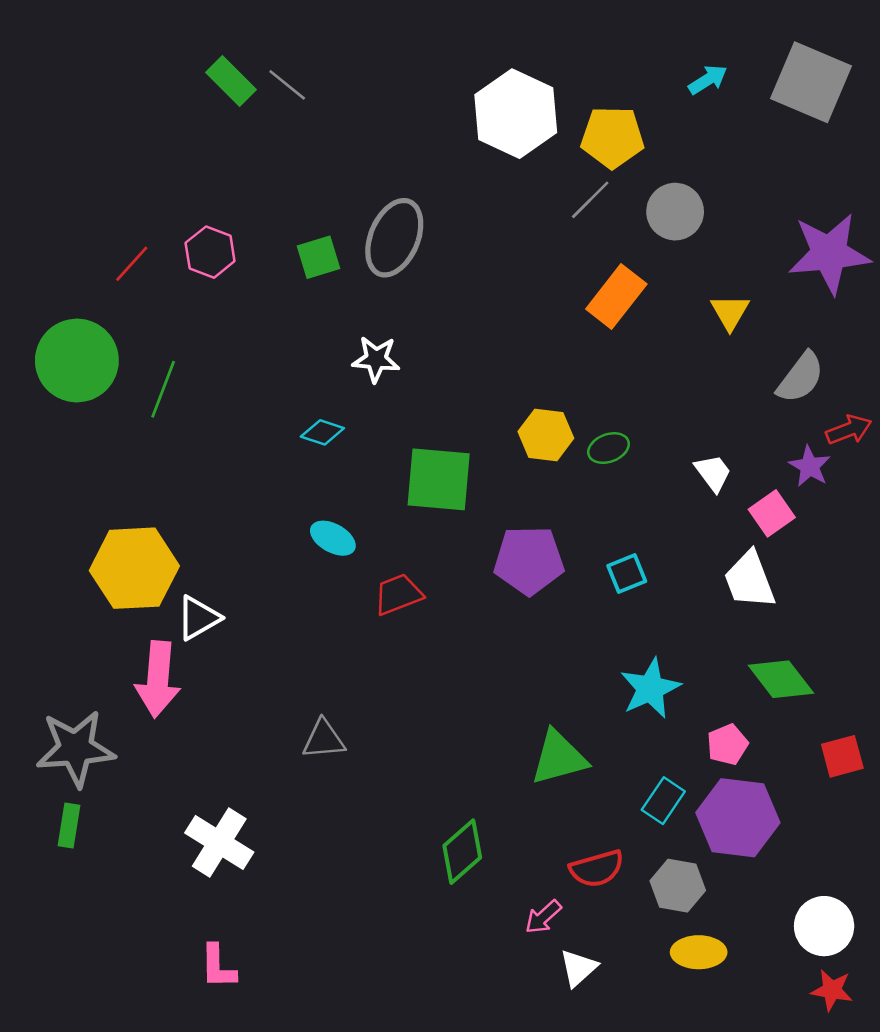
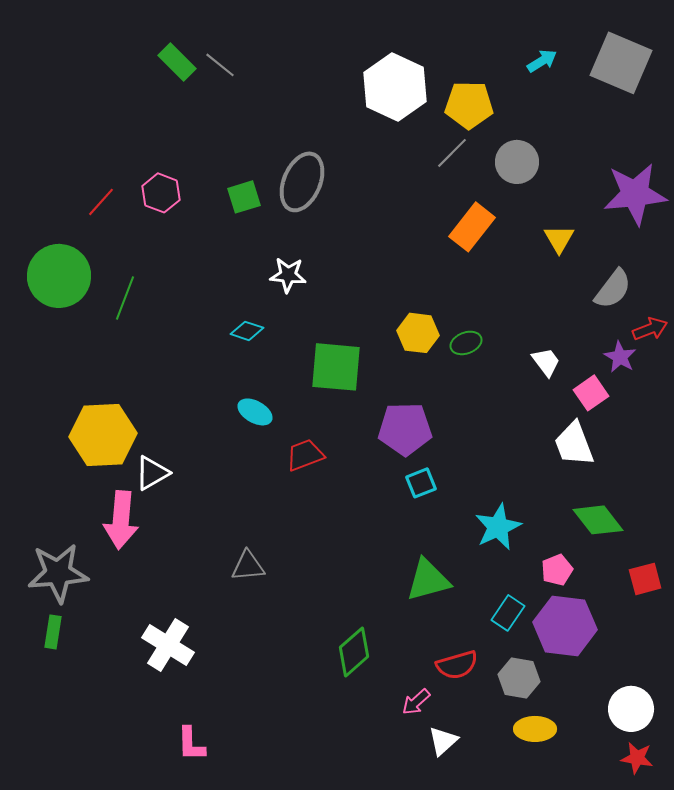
cyan square: (627, 573) -> (421, 483), moved
pink L-shape: (218, 967) -> (191, 744), moved

